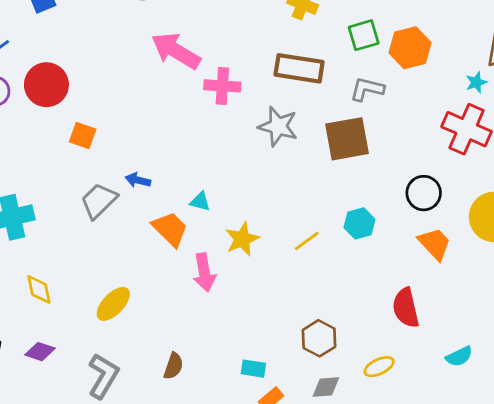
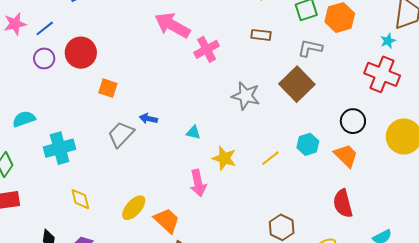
brown rectangle: (299, 68) -> (261, 35), size x0.6
pink cross: (222, 86) -> (207, 49), turned -30
gray star: (278, 126) -> (246, 96), moved
brown square: (347, 139) -> (297, 84), turned -32
orange trapezoid: (170, 229) -> (167, 221), moved
yellow star: (242, 239) -> (224, 158), turned -30
orange trapezoid: (435, 244) -> (346, 156), moved

